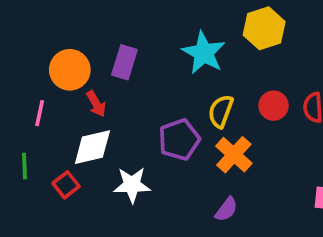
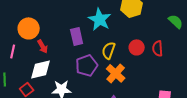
purple rectangle: (124, 62) -> (77, 36), moved, turned -30

